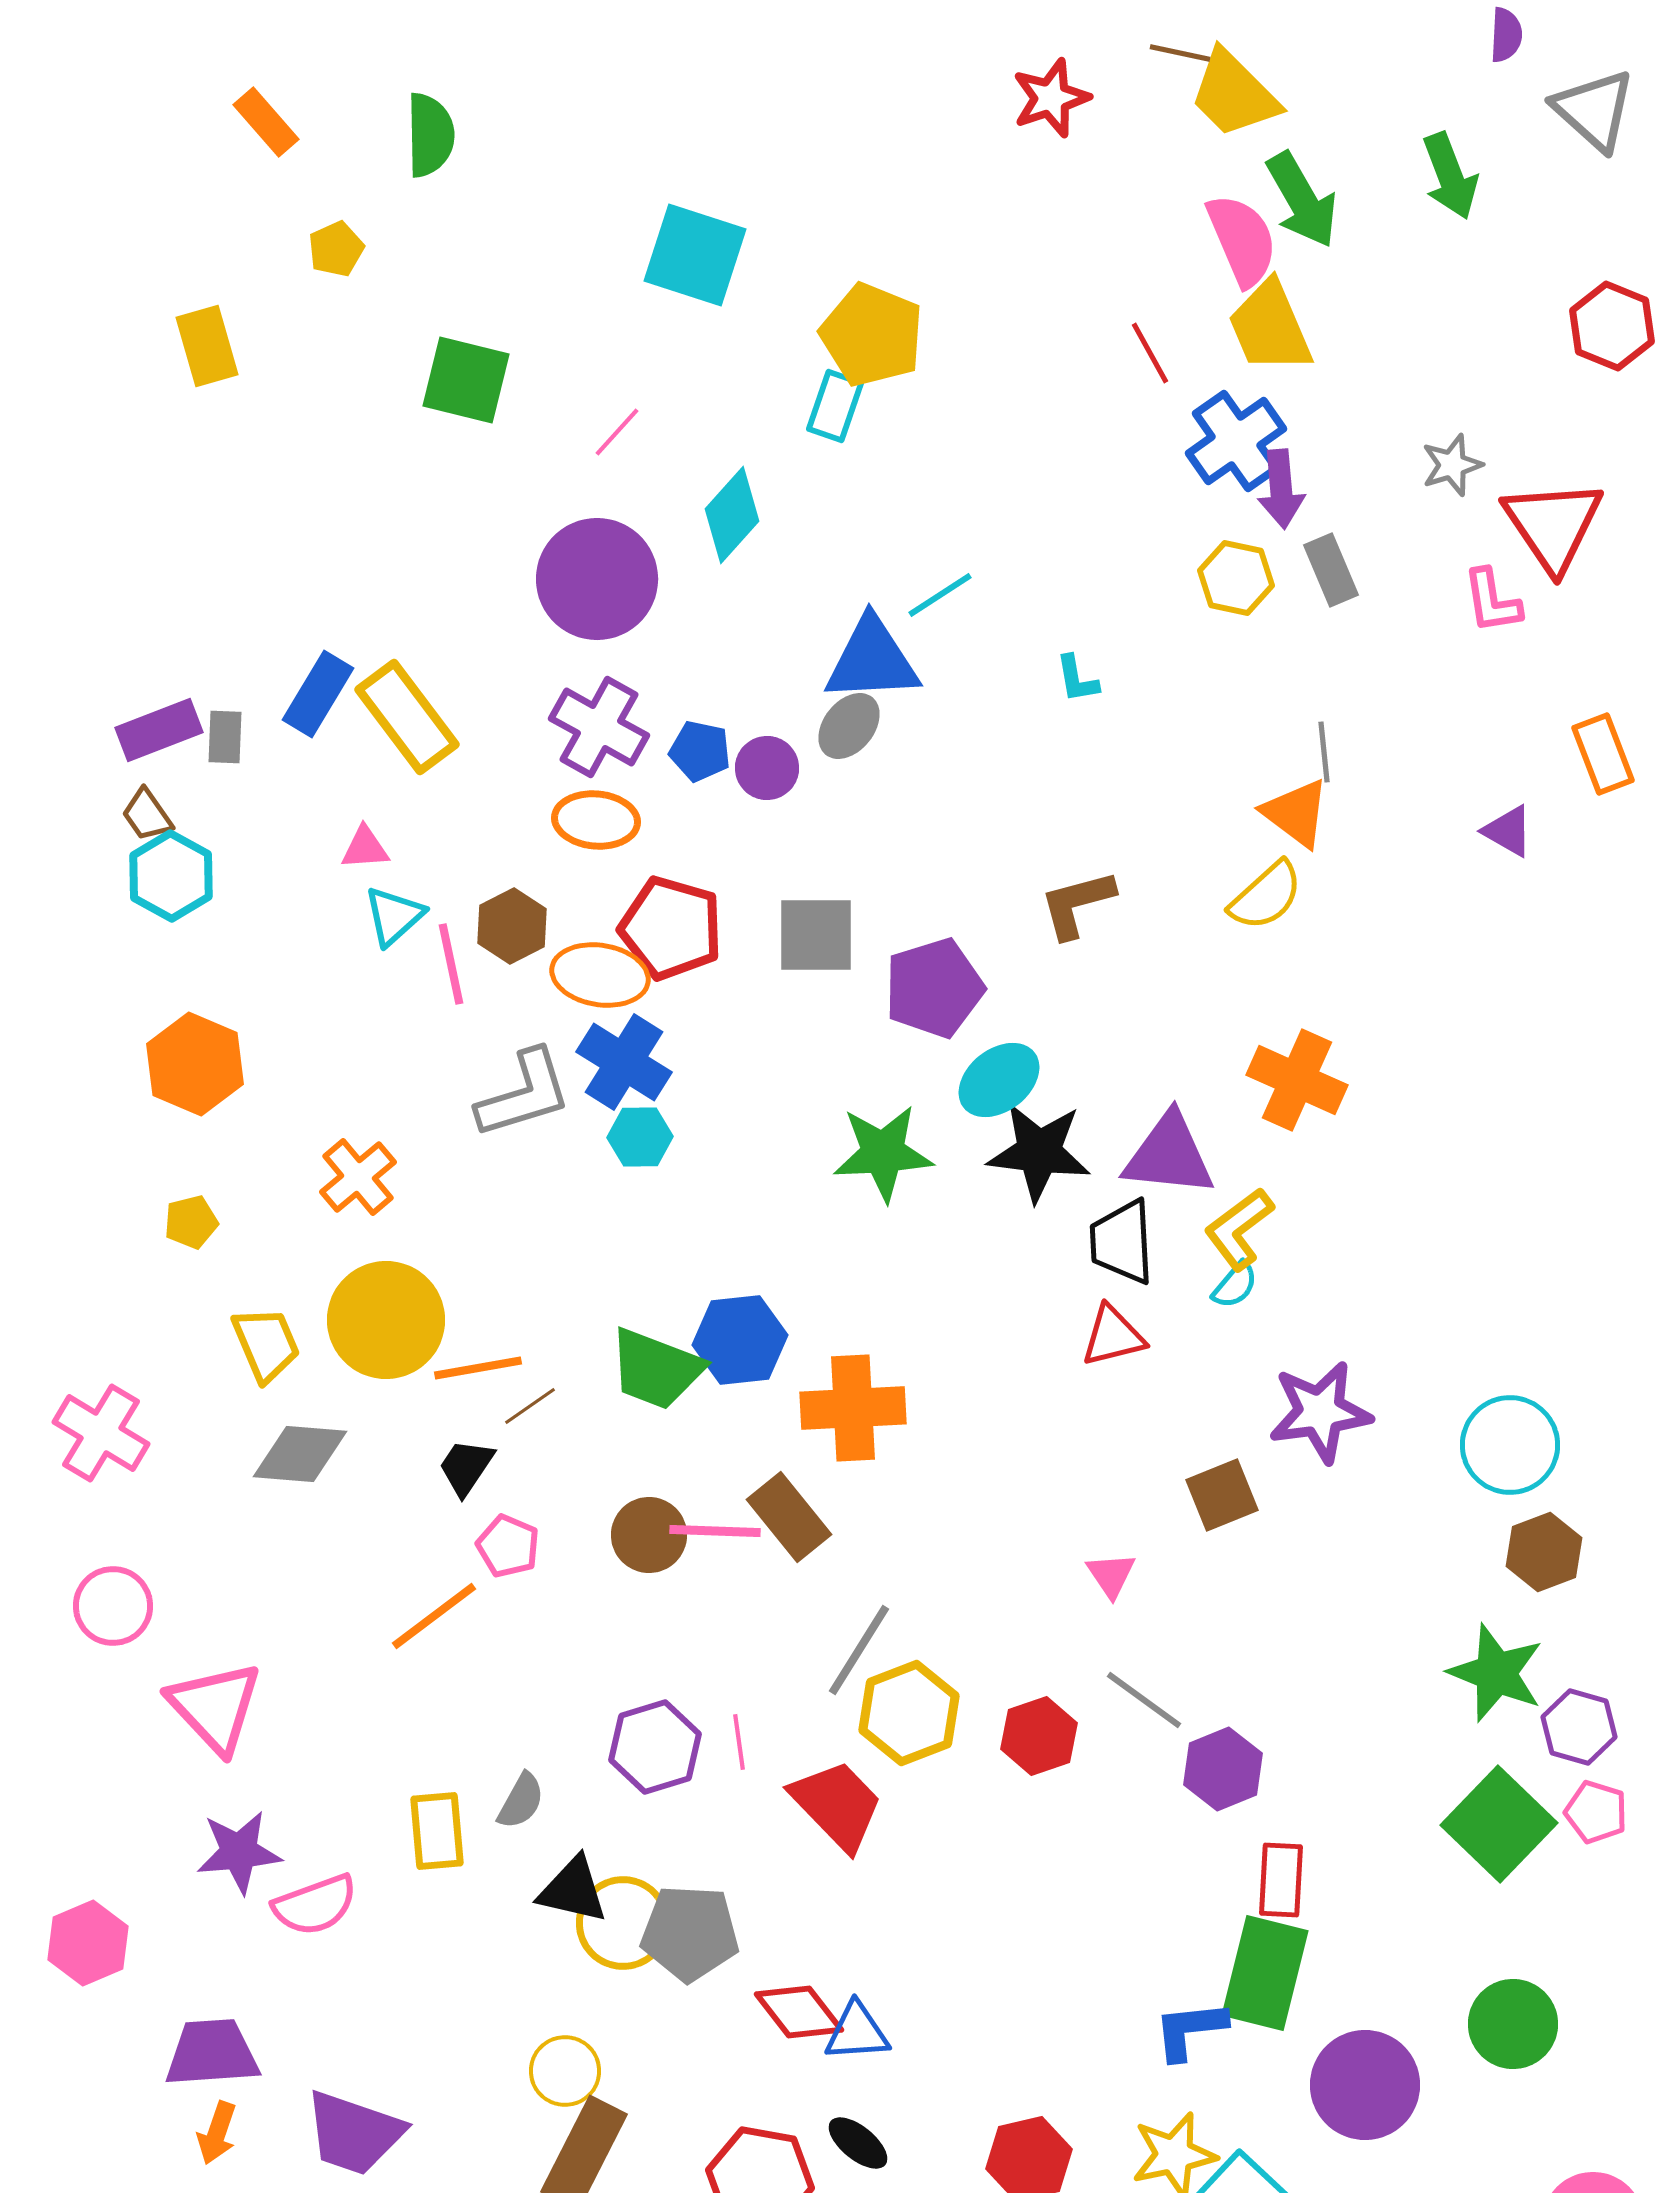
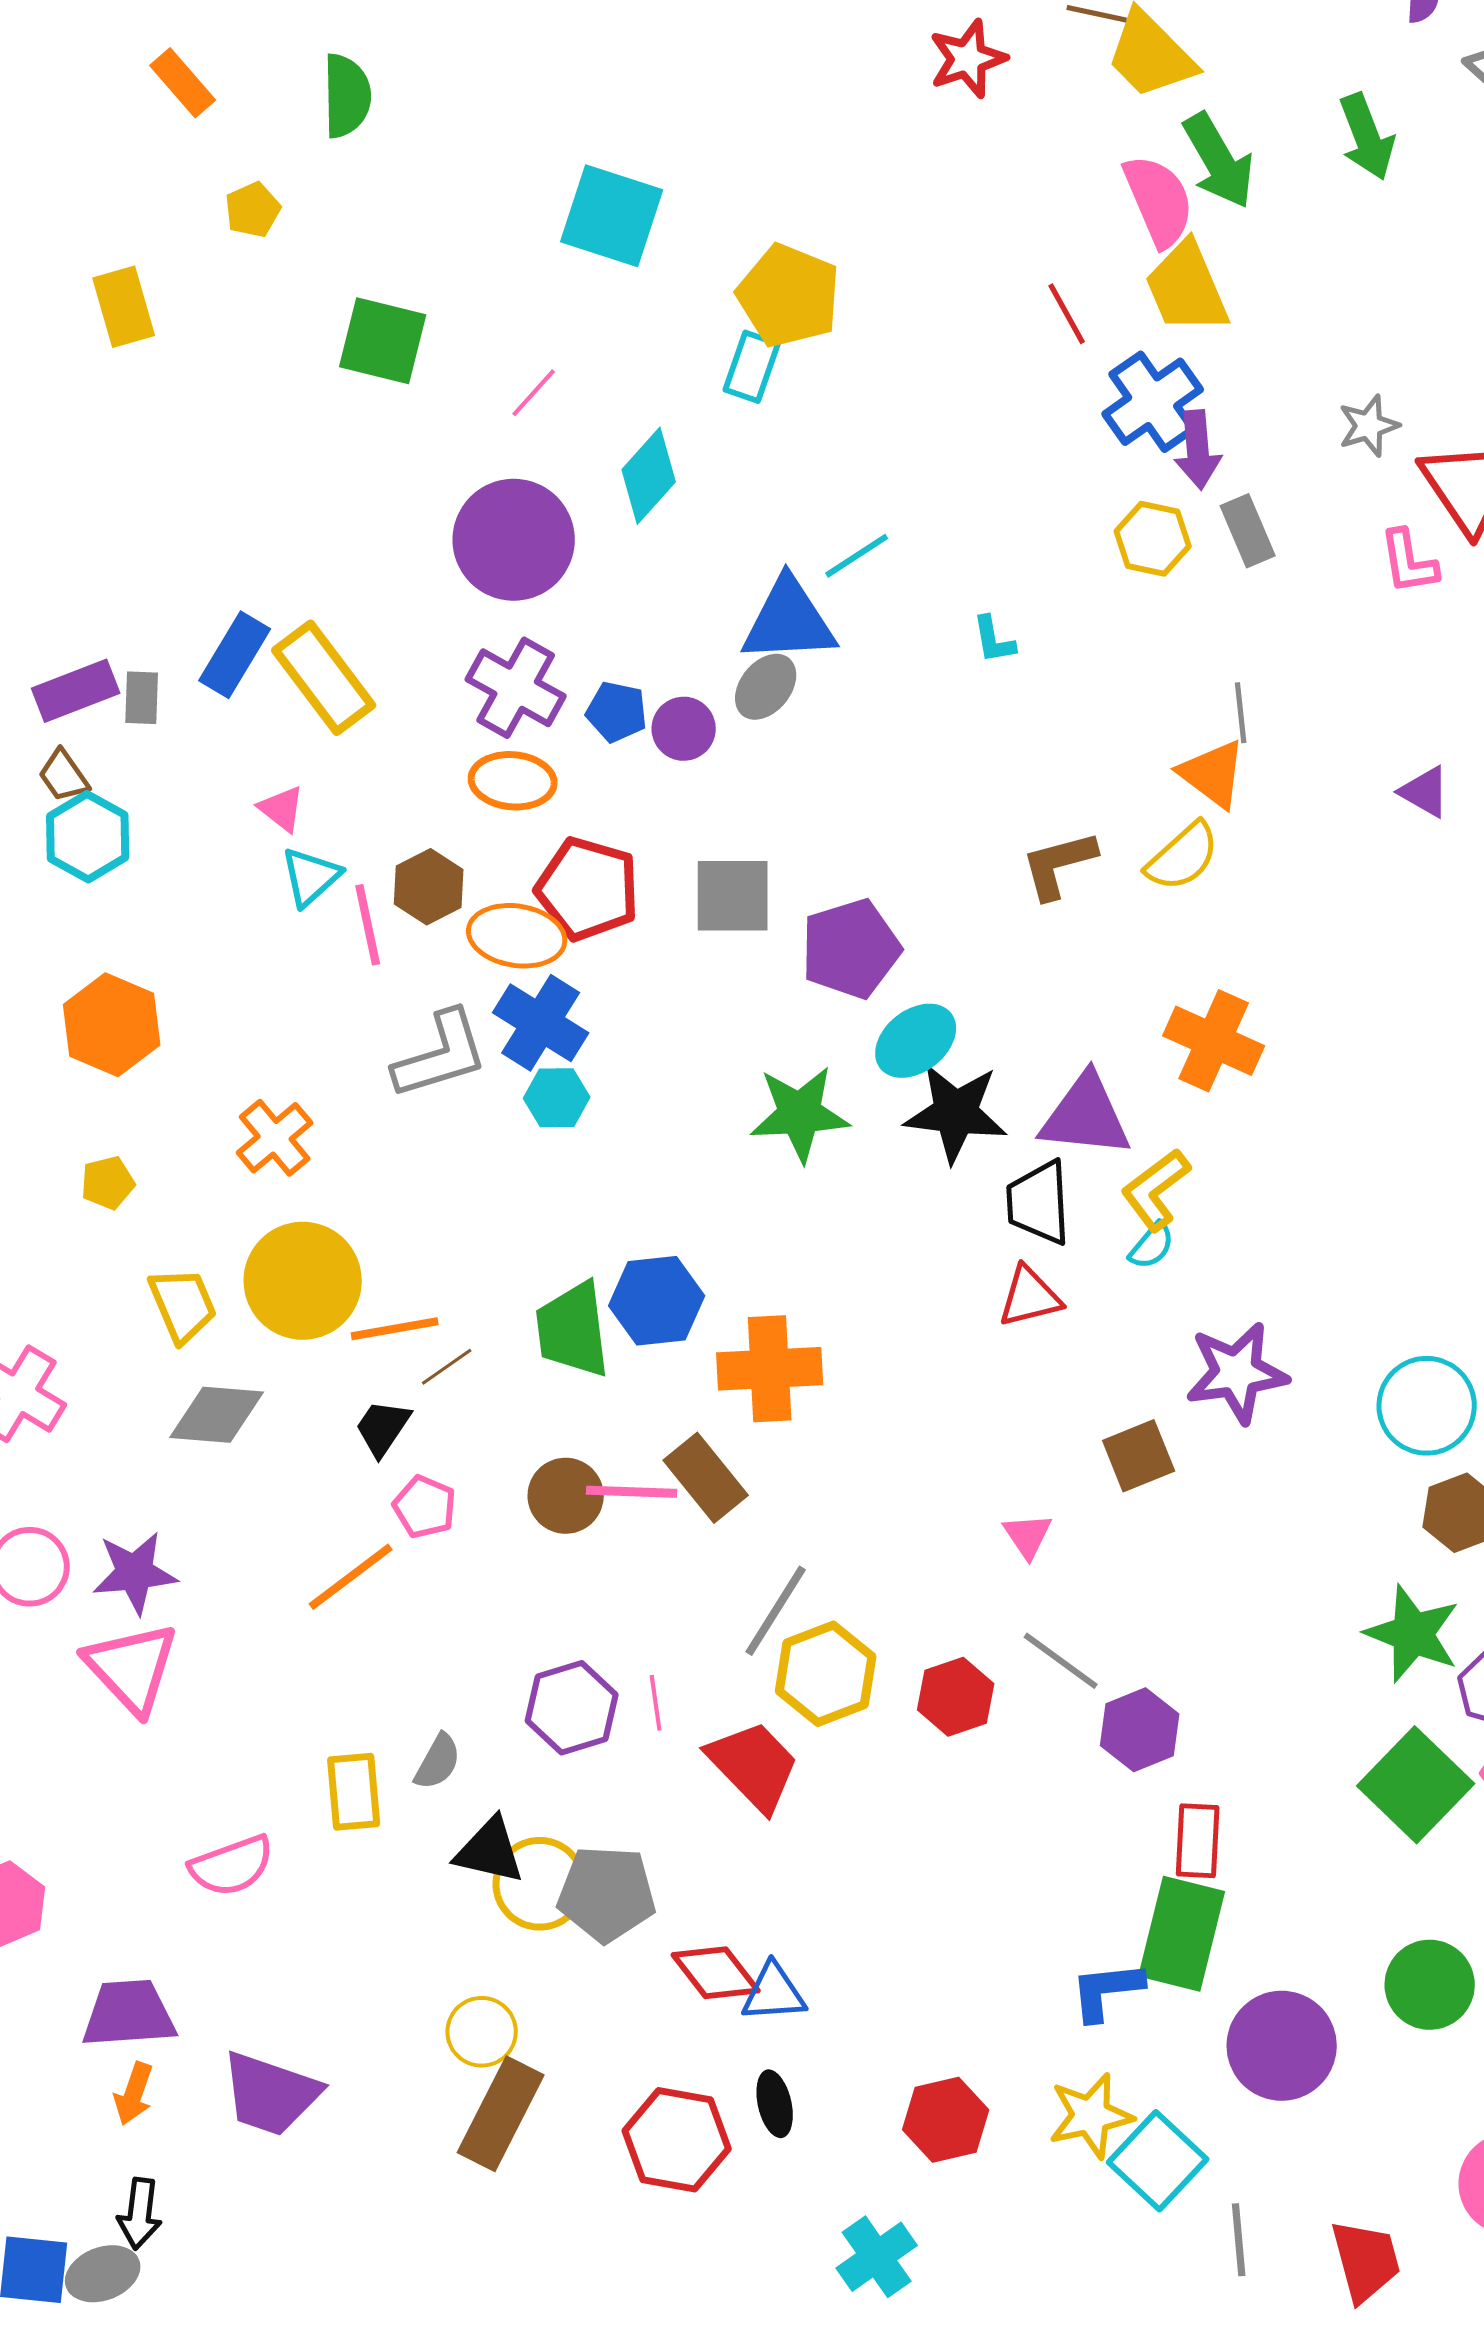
pink triangle: (365, 848) -> (282, 809), turned 42
brown L-shape: (1077, 904) -> (1059, 865), moved
green trapezoid: (656, 1369) -> (573, 1330), turned 62
purple star: (239, 1852) -> (135, 1573), moved
black ellipse: (858, 2143) -> (775, 2104), turned 38

